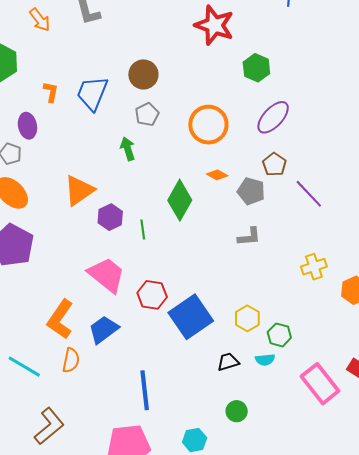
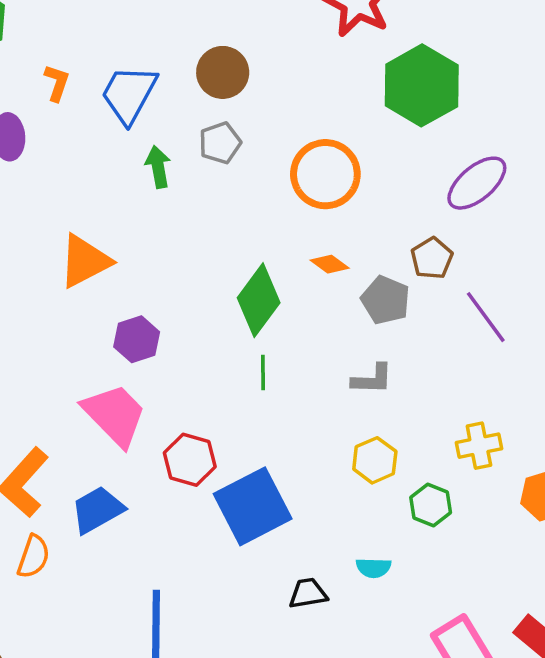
green hexagon: (256, 68) -> (422, 85), size x1.6
purple ellipse: (273, 117) -> (477, 183), moved
green arrow: (128, 149) -> (158, 167), moved
purple hexagon: (110, 217) -> (137, 339), moved
green line: (143, 230) -> (263, 373), moved
yellow hexagon: (247, 318) -> (375, 460), moved
green hexagon: (279, 335) -> (431, 505), moved
cyan semicircle: (265, 360) -> (373, 568), moved

